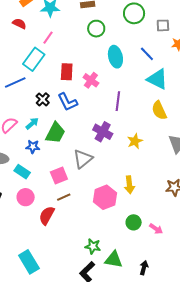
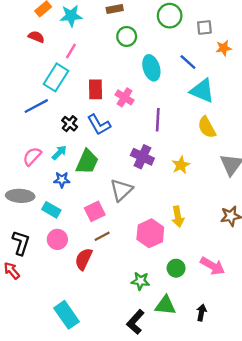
green circle: (134, 222) -> (176, 268), moved
pink arrow: (156, 229) -> (213, 266), size x1.5
green star: (93, 246) -> (140, 281), moved

